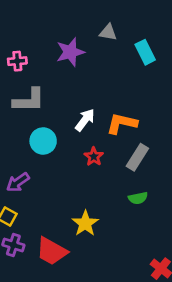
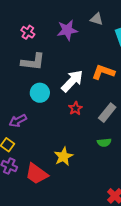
pink cross: (17, 61) -> (28, 32), turned 32
white arrow: (85, 120) -> (72, 81), size x1.4
orange L-shape: (122, 123) -> (103, 72), moved

